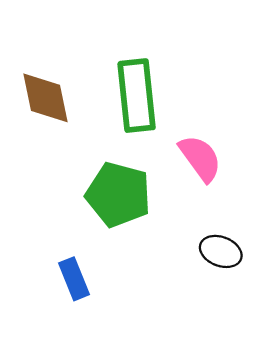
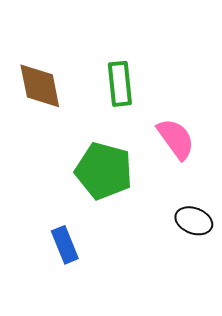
green rectangle: (137, 96) -> (120, 84), size x0.7

